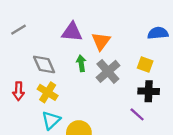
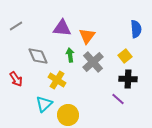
blue semicircle: (158, 33) -> (136, 29), turned 90
yellow square: (145, 64) -> (125, 56), turned 32
red arrow: (19, 91) -> (16, 79), turned -35
yellow cross: (48, 92) -> (57, 80), moved

